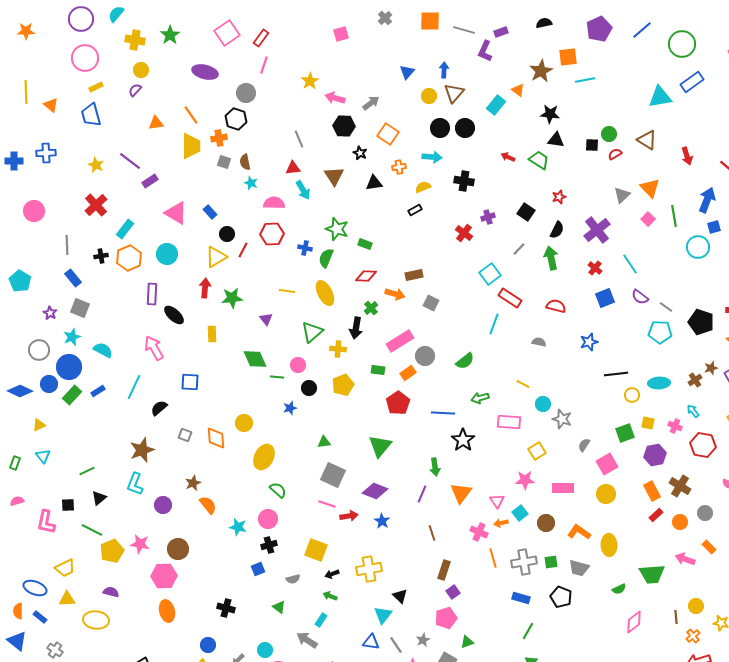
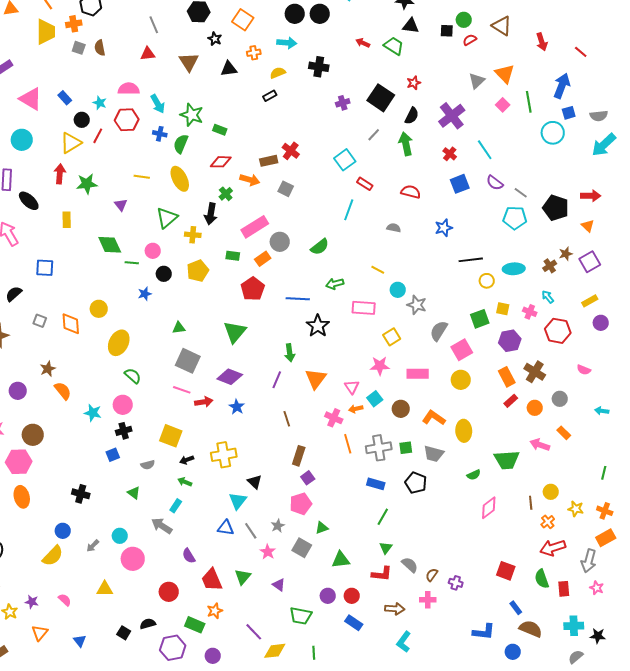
cyan star: (251, 183) -> (100, 103), moved
cyan arrow: (303, 190) -> (158, 104), moved
black square: (526, 212) -> (381, 98), size x1.5
red cross: (464, 233) -> (291, 151), moved
red rectangle: (510, 298) -> (365, 184), size x0.7
gray semicircle: (584, 445) -> (439, 331), size x1.5

